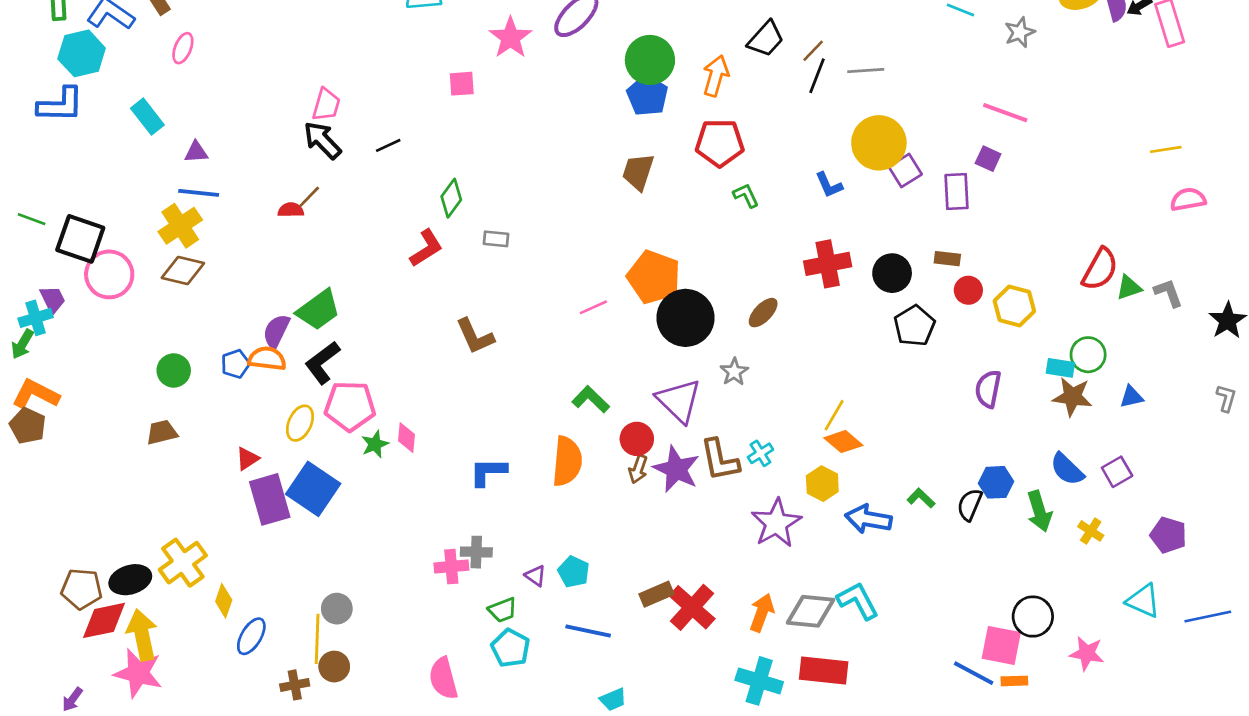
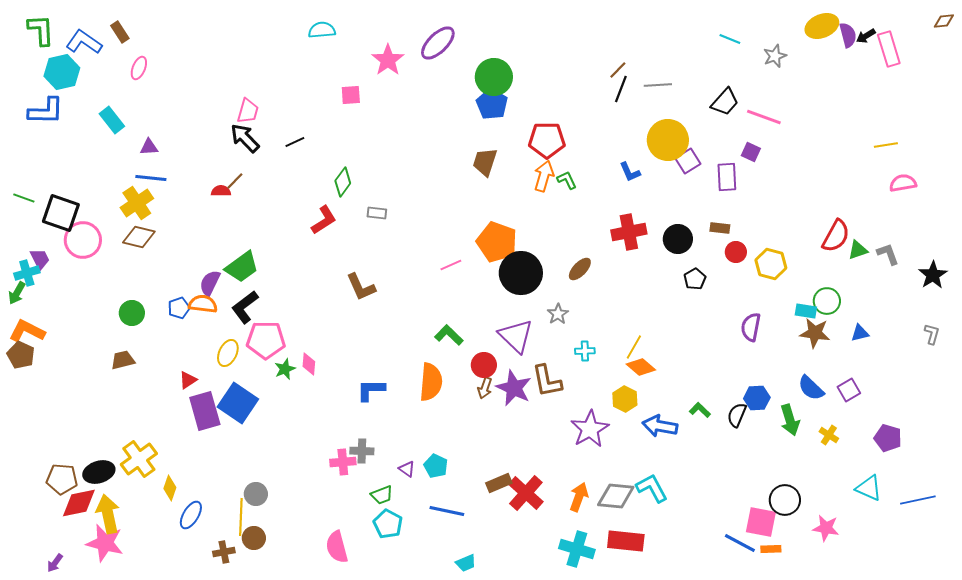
black trapezoid: (766, 39) -> (725, 102), moved
orange arrow: (716, 76) -> (544, 176), moved
black pentagon: (914, 326) -> (695, 279), size x0.7
cyan cross: (760, 453) -> (585, 351), moved, turned 30

